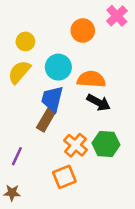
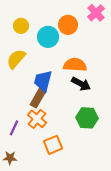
yellow circle: (25, 41) -> (21, 26), moved
cyan circle: (58, 67) -> (48, 37), moved
orange cross: (75, 145) -> (37, 119), moved

